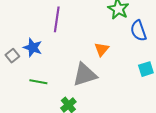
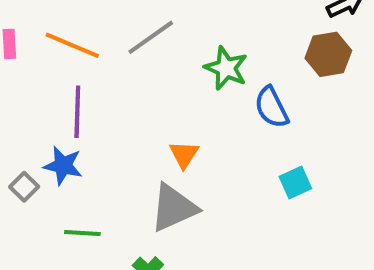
purple line: (57, 19) -> (77, 112), moved
orange triangle: (102, 49) -> (184, 154), moved

